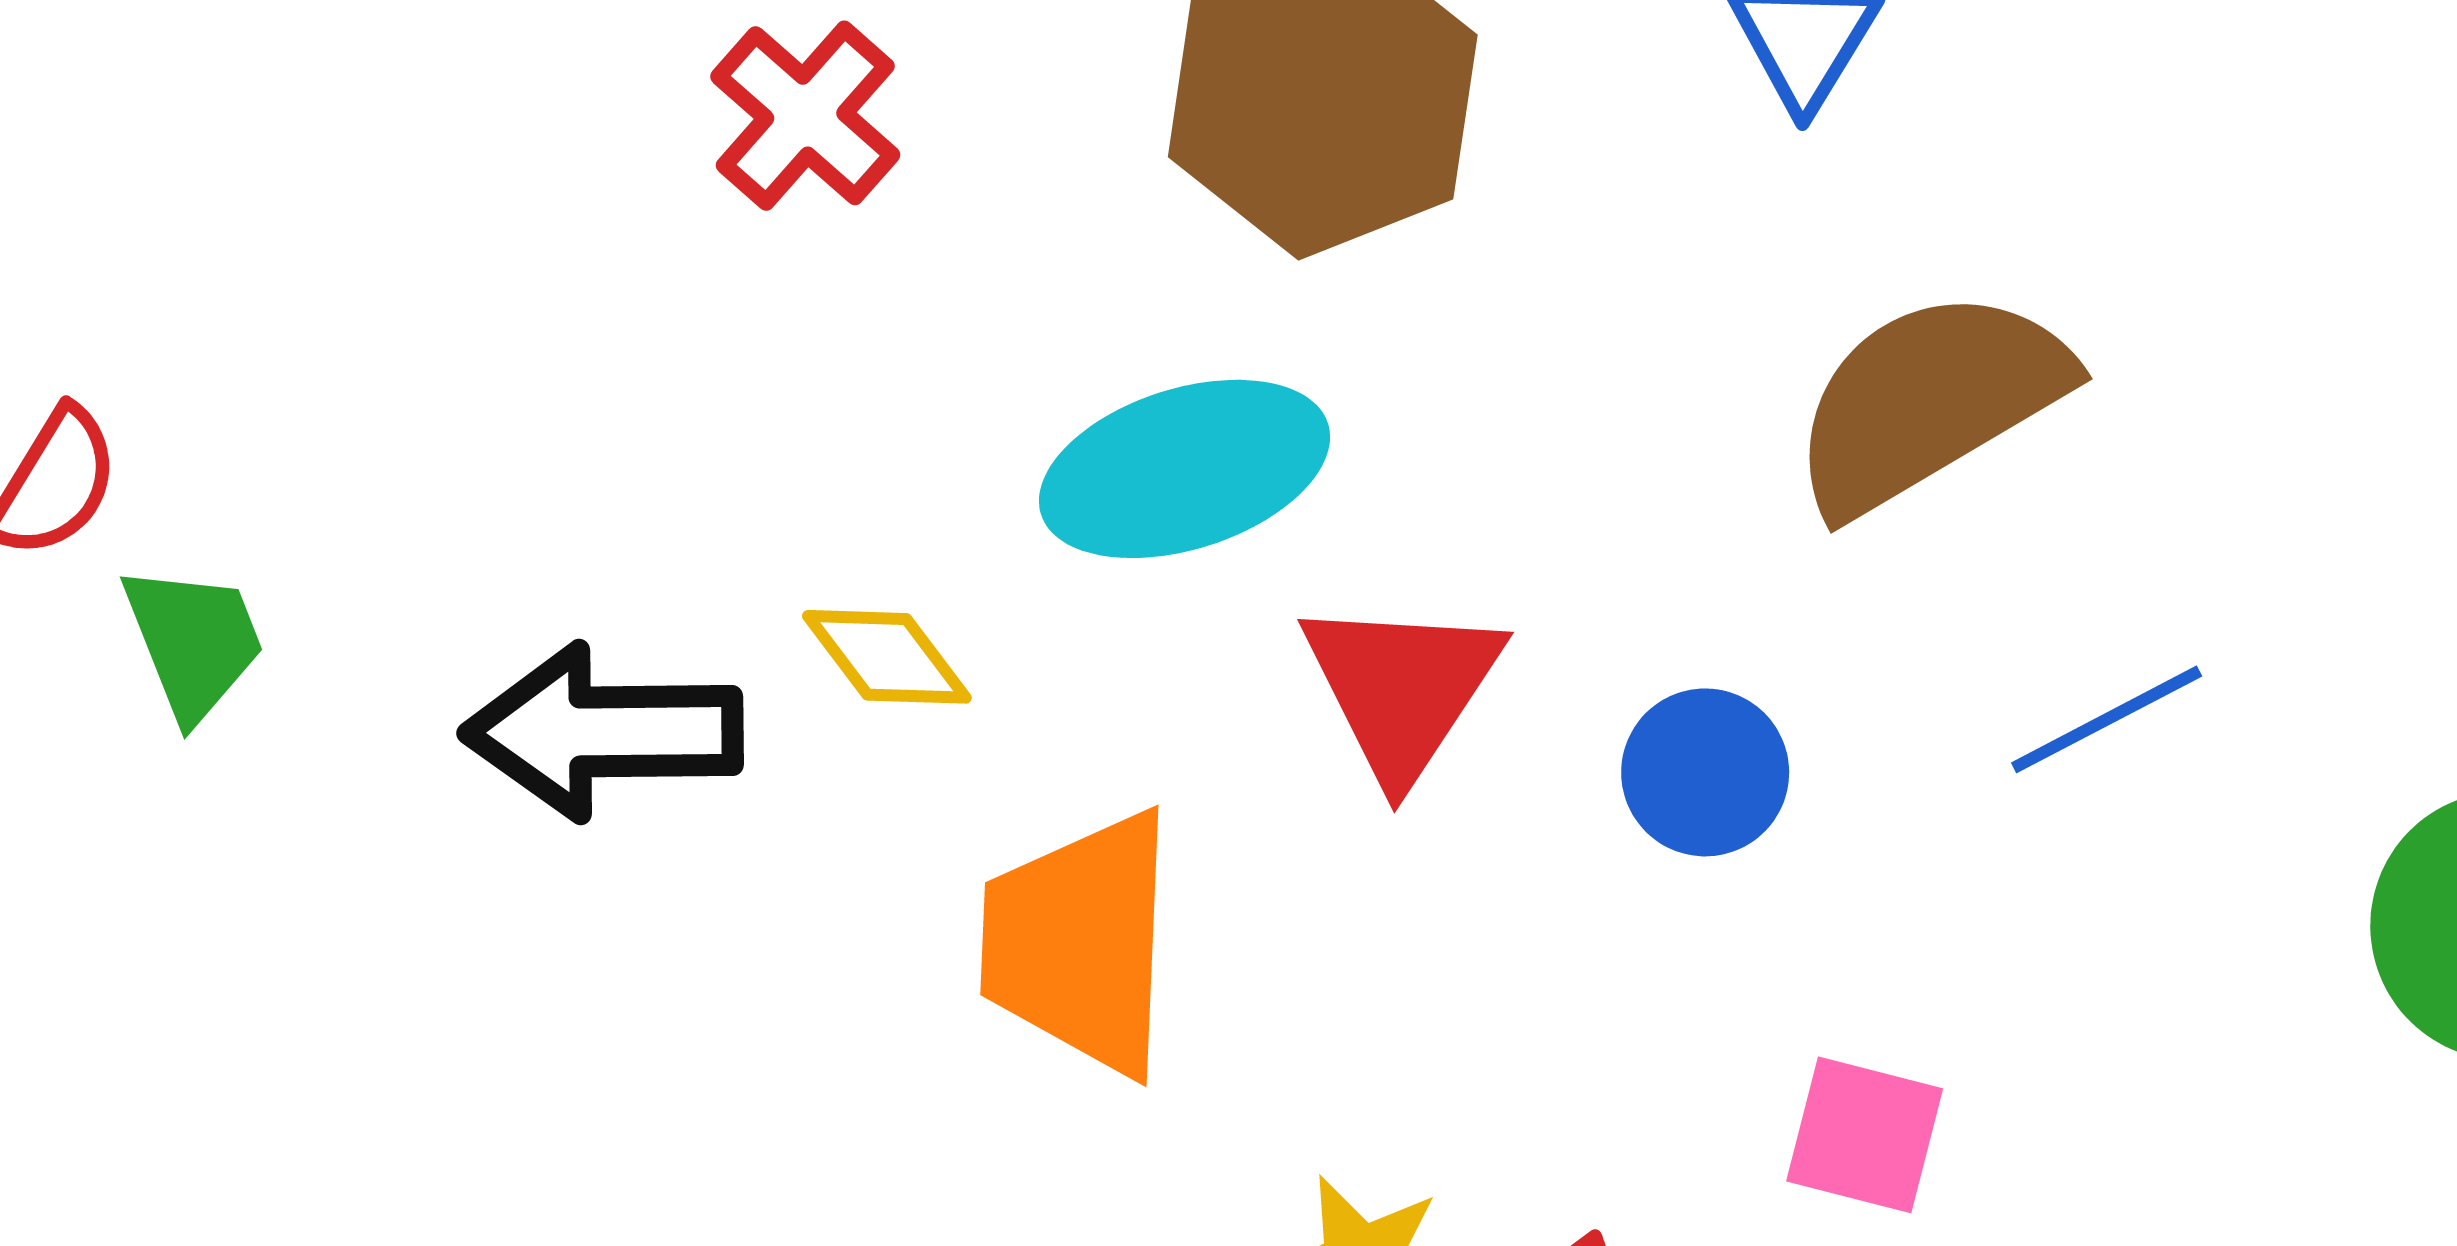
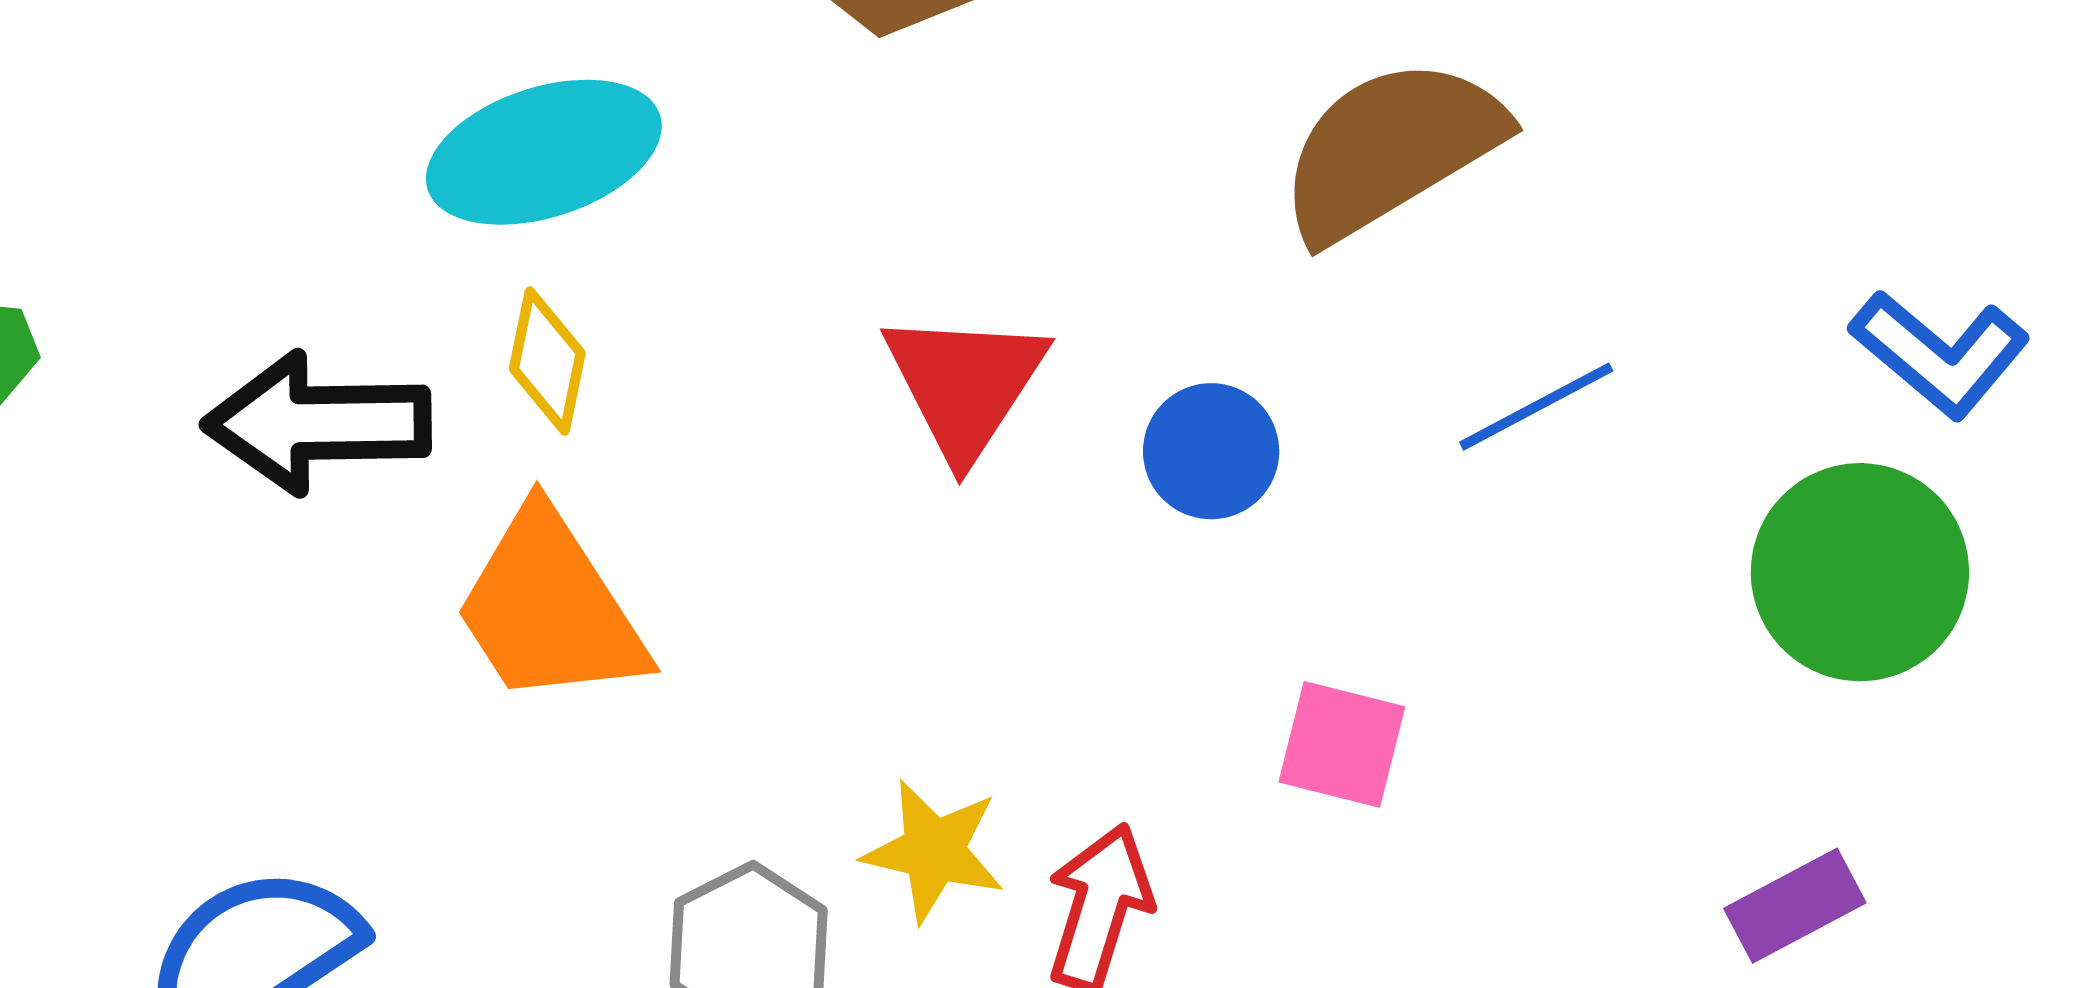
cyan ellipse: (1185, 469) -> (544, 152), moved
yellow diamond: (887, 657) -> (547, 361), turned 49
orange trapezoid: (1080, 943) -> (550, 608), moved, turned -35

